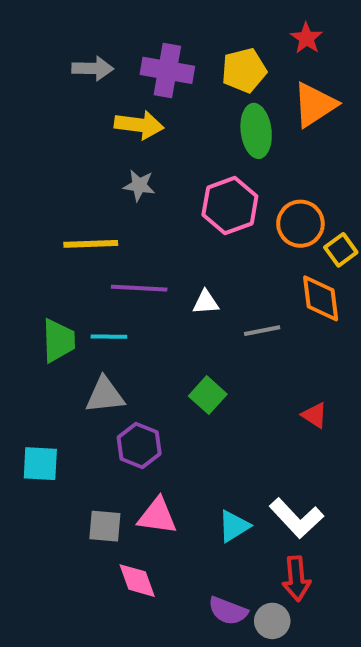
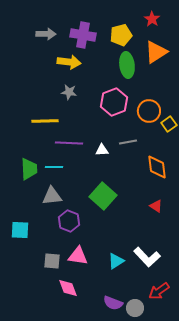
orange diamond: (321, 298) -> (157, 167), moved
gray line: (262, 331) -> (128, 142), moved
green square: (208, 395) -> (103, 196), size x1.5
red arrow: (296, 579) -> (159, 291), moved, turned 60

